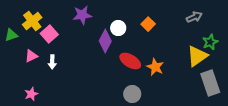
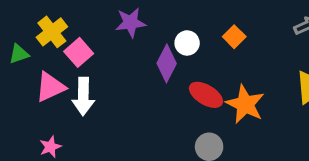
pink triangle: (31, 56) -> (50, 87), size x1.5
white arrow: (52, 62) -> (83, 96), size x1.6
orange star: (155, 67) -> (245, 104), size x1.4

